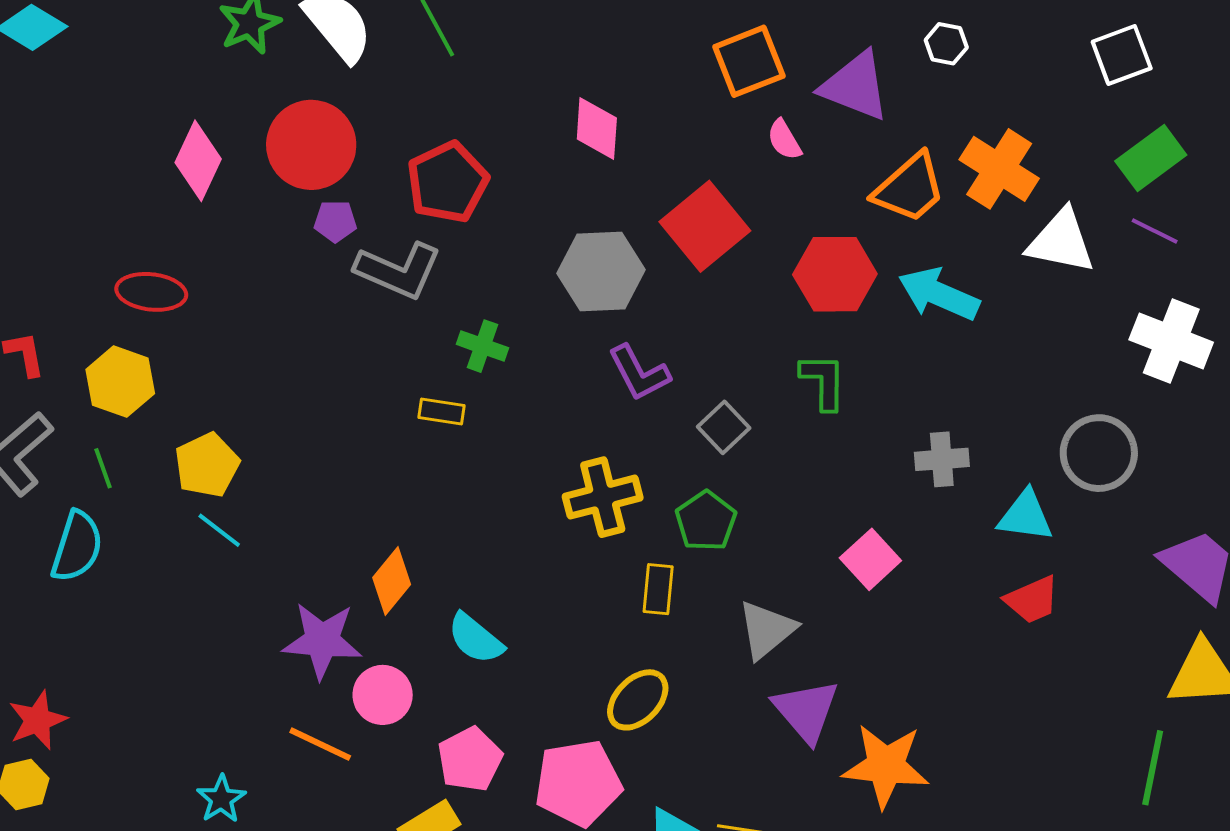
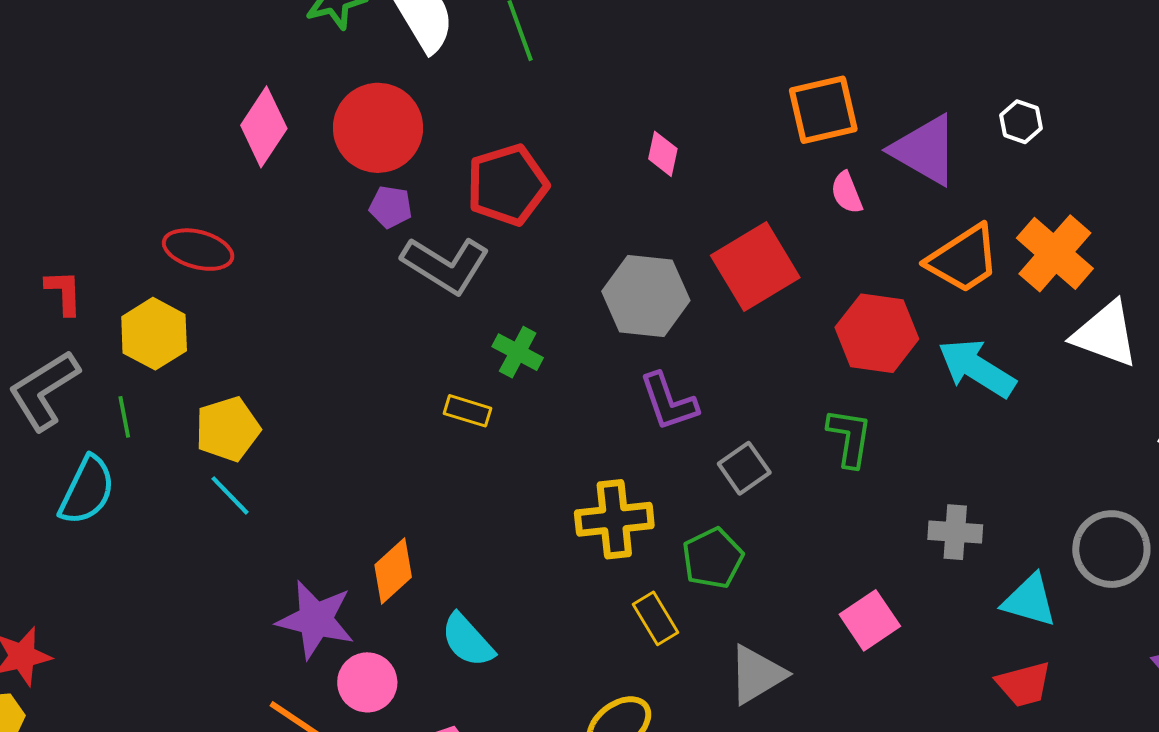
pink diamond: (597, 128) -> (663, 154), size x0.7
yellow rectangle: (658, 589) -> (655, 618), turned -45

